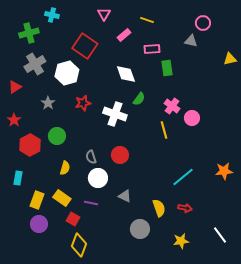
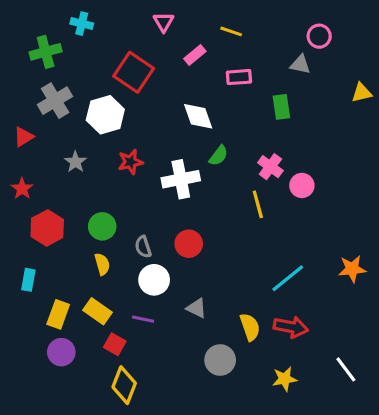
green rectangle: (167, 68) -> (281, 107), moved
white cross: (115, 114) -> (181, 179), turned -30
green circle: (57, 136) -> (102, 226), moved
yellow semicircle: (65, 168) -> (102, 264), turned -32
red arrow: (185, 208) -> (291, 327), size x1.5

